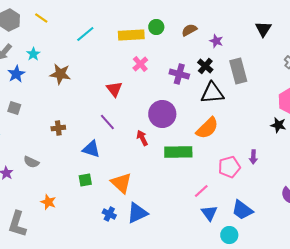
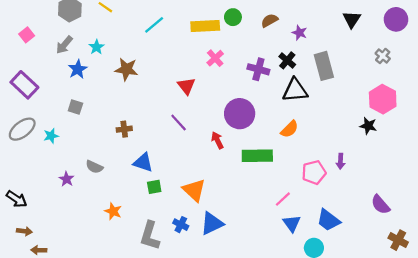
orange semicircle: (207, 128) -> (290, 129), size x0.7
blue triangle: (91, 149) -> (143, 162), moved
gray L-shape: (17, 224) -> (150, 236), moved

